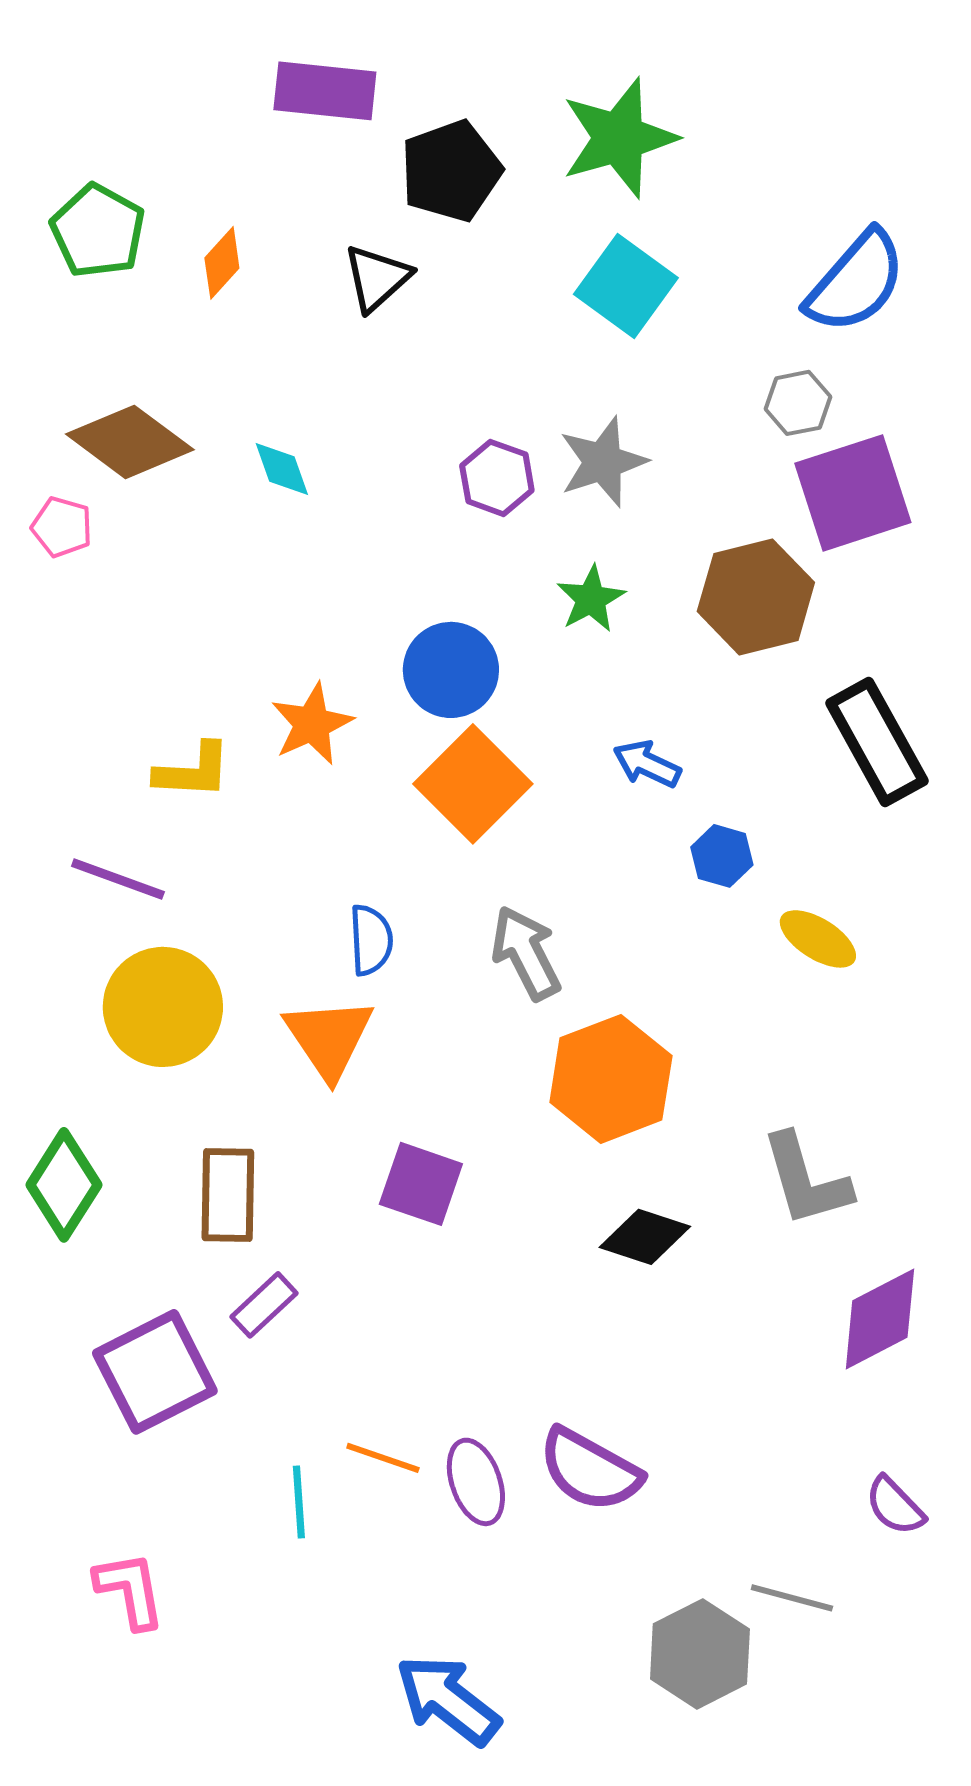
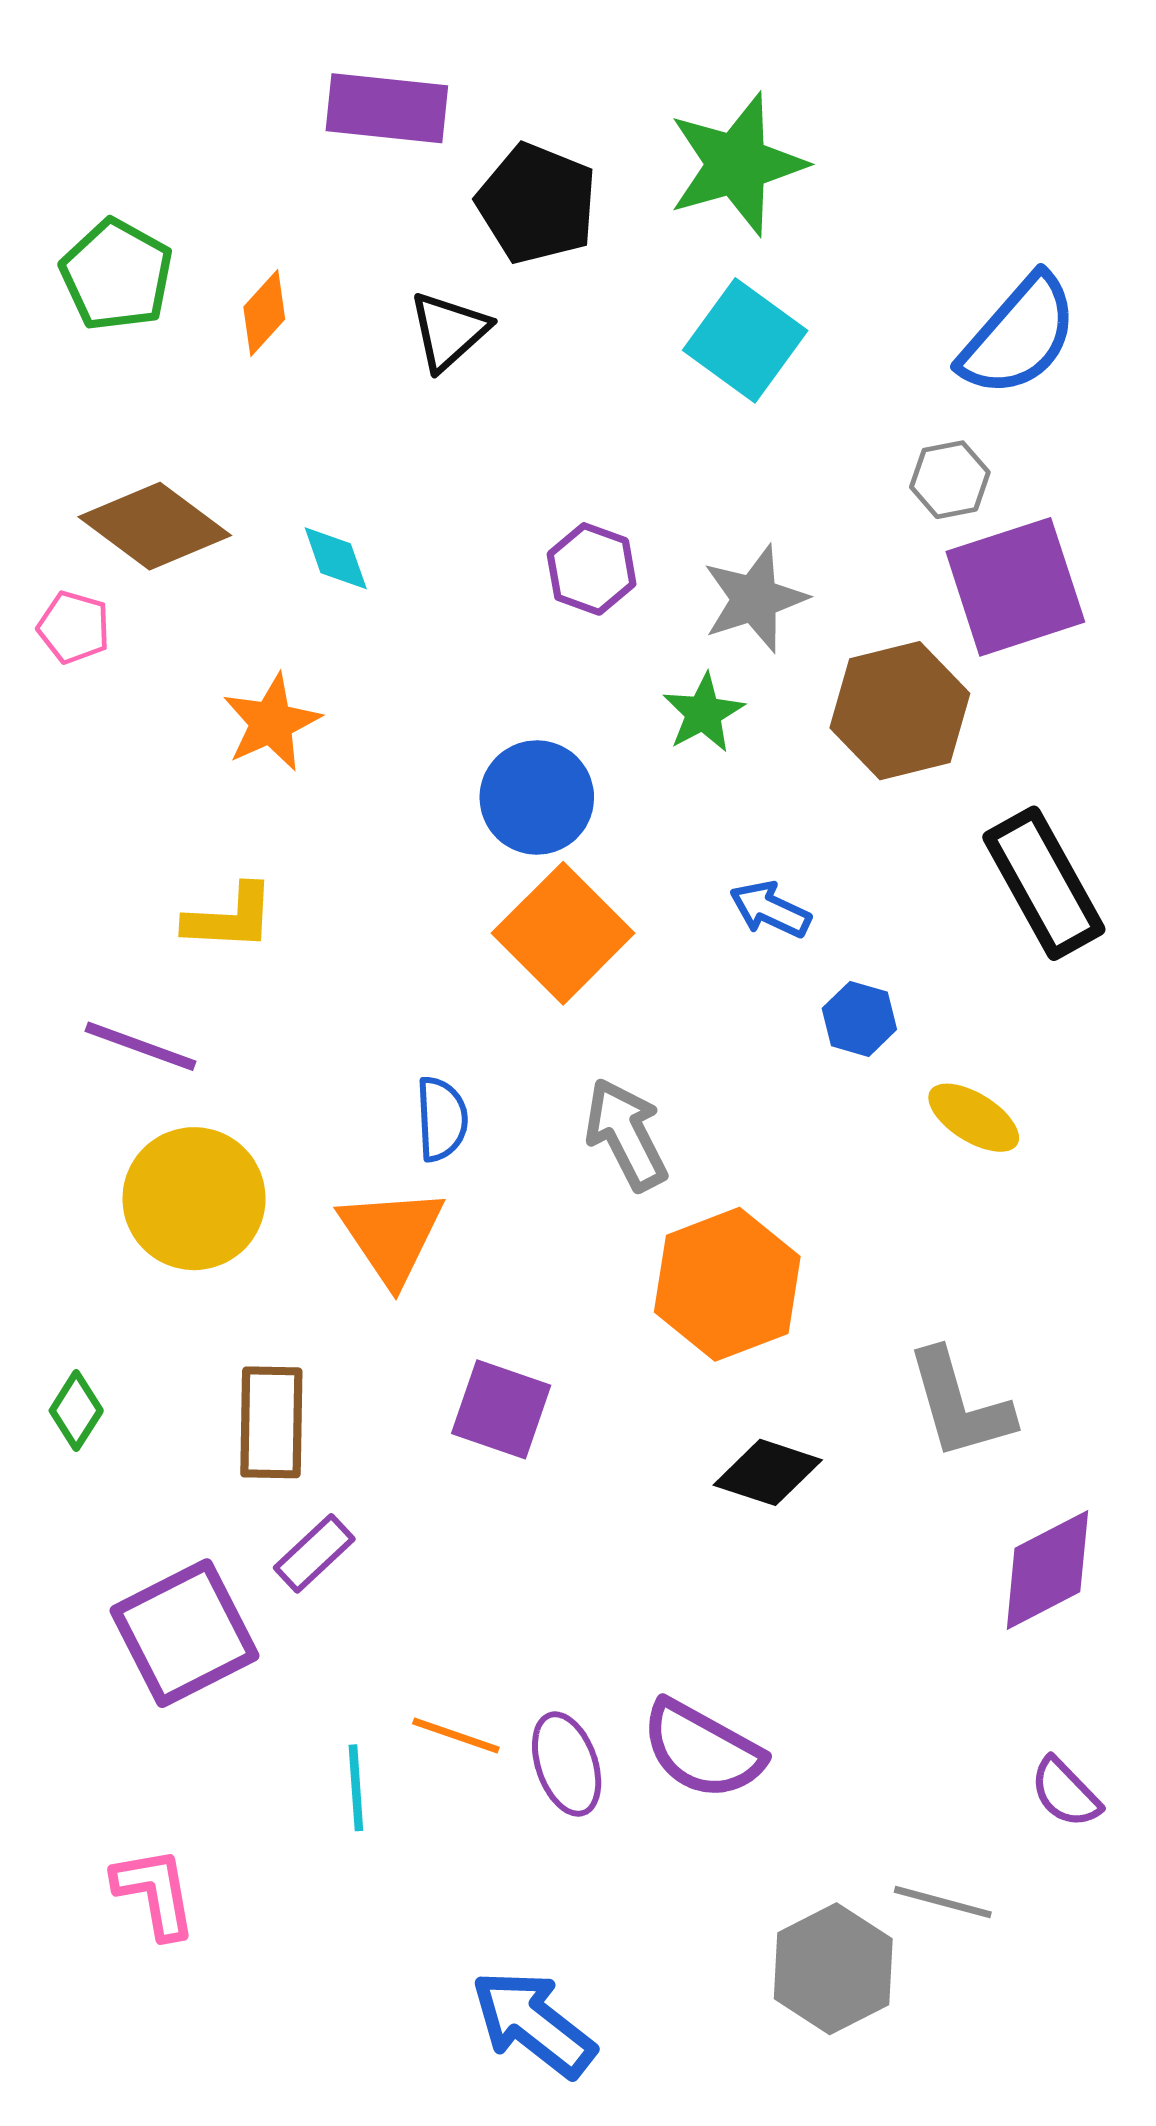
black pentagon: (451, 171) -> (537, 204), turned -30
gray star: (603, 462) -> (755, 599), moved
orange star: (312, 724) -> (271, 723), moved
green diamond: (64, 1185) -> (76, 1411), size x0.6

